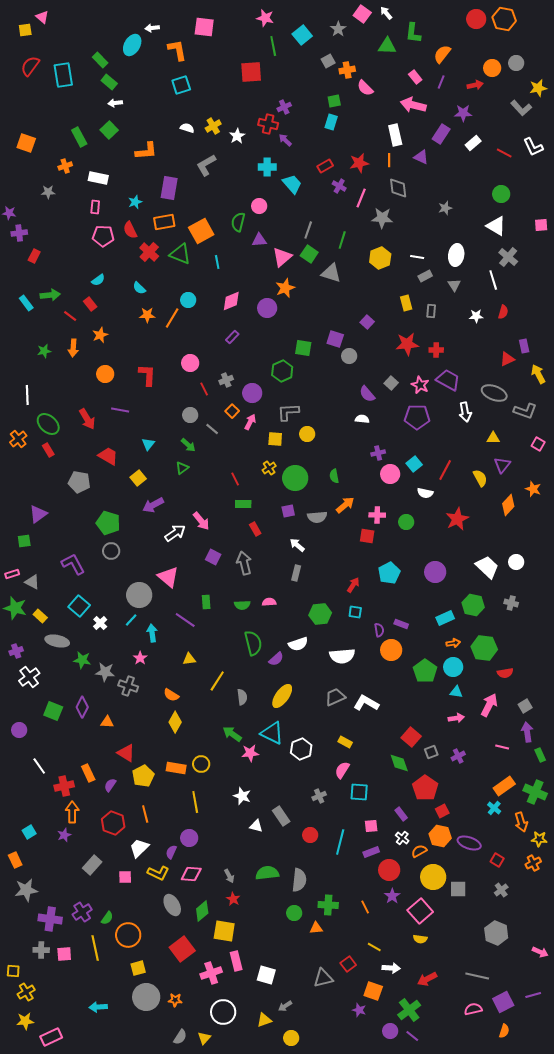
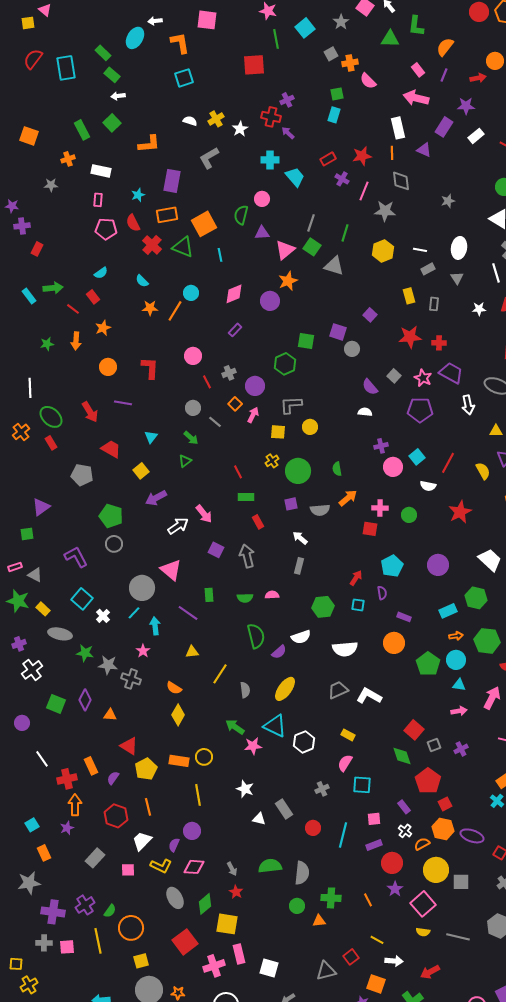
purple semicircle: (379, 630) -> (382, 593), moved
orange rectangle: (15, 860) -> (44, 853), moved
gray line: (477, 976) -> (458, 937), moved

